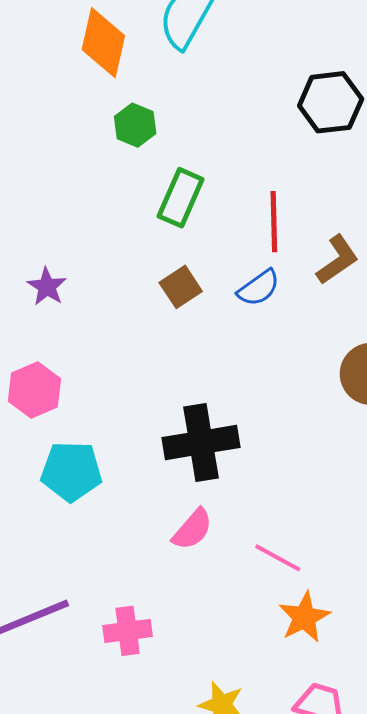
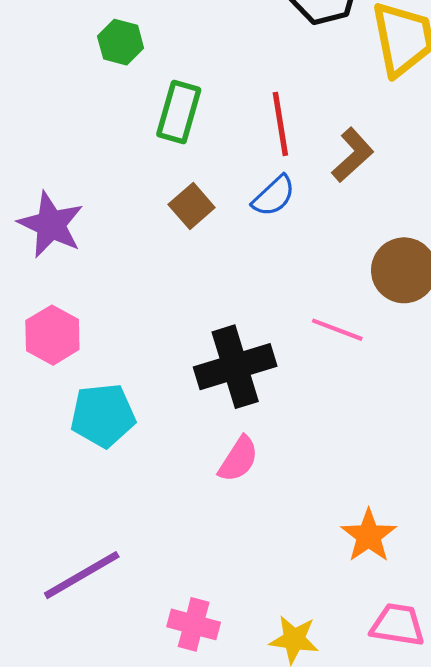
purple star: (47, 287) -> (51, 225), size x1.6
pink line: (278, 558) -> (337, 330), moved
pink cross: (128, 631) -> (194, 624), moved, turned 30

